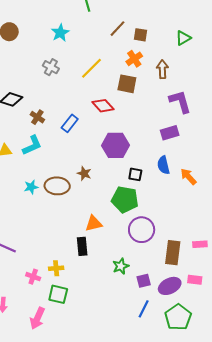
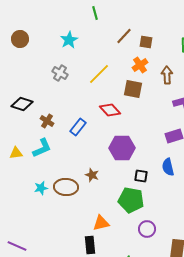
purple circle: (142, 230) -> (147, 229), size x0.7

